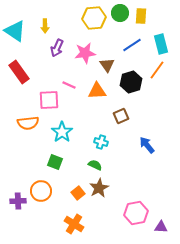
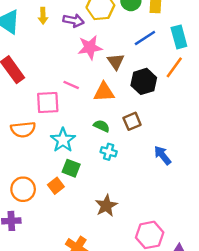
purple arrow: (57, 48) -> (73, 21), moved, turned -102
green square: (55, 162) -> (71, 168), moved
green semicircle: (95, 165) -> (102, 126), moved
orange circle: (41, 191) -> (23, 189), moved
orange square: (78, 193) -> (56, 186), moved

